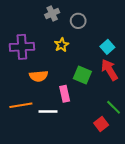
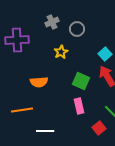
purple cross: (22, 47) -> (17, 40), moved
pink rectangle: (65, 94) -> (79, 106), moved
white line: (48, 111) -> (45, 131), moved

